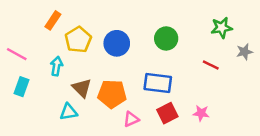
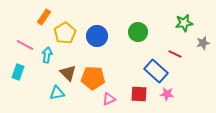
pink line: (17, 54) -> (25, 45), moved
blue rectangle: (158, 83) -> (156, 71), moved, turned 35
red square: (167, 113) -> (139, 94), turned 30

